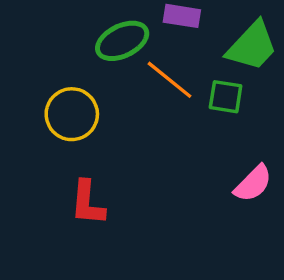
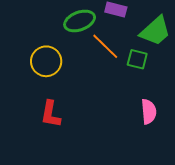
pink semicircle: (253, 184) -> (149, 112), turned -55

